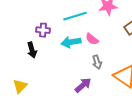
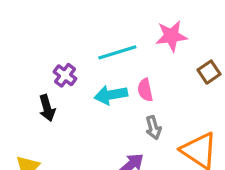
purple cross: (43, 30) -> (65, 75), turned 32
pink semicircle: (92, 39) -> (145, 90), turned 40

